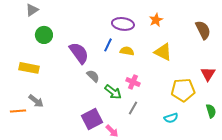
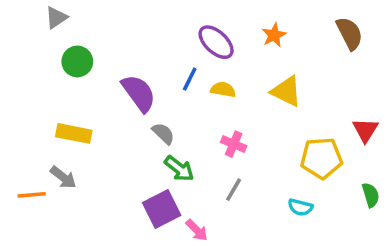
purple ellipse: (123, 24) -> (216, 42), turned 35
brown semicircle: (203, 30) -> (350, 33), moved
yellow rectangle: (29, 68) -> (74, 133), moved
green arrow: (113, 92) -> (179, 169), moved
cyan semicircle: (171, 118) -> (300, 207), turned 32

